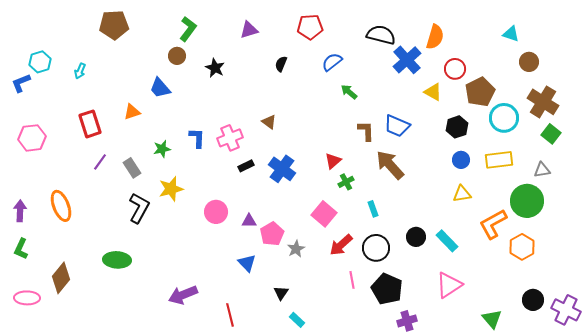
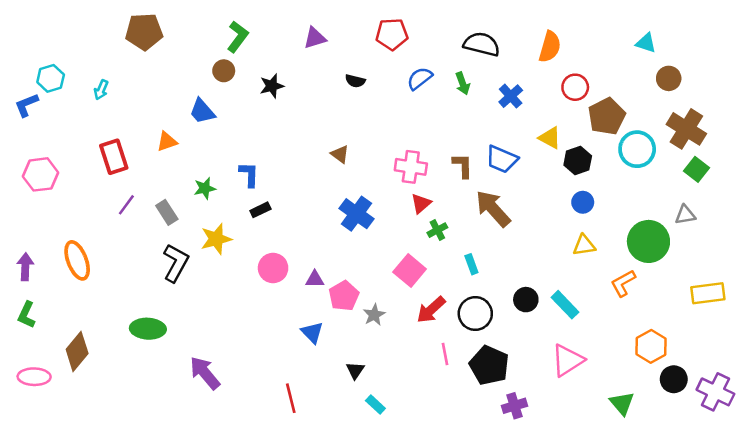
blue cross: (407, 60) -> (511, 96), moved, size x0.7
black semicircle: (281, 64) -> (355, 81), turned -98
black star: (215, 68) -> (272, 86), turned 30
green arrow: (349, 92) -> (463, 83), moved, turned -150
yellow triangle: (433, 92) -> (550, 138), moved
pink cross: (230, 138) -> (411, 167), moved, turned 30
yellow rectangle: (499, 160) -> (708, 293), moved
black rectangle: (246, 166) -> (260, 210), moved
green circle: (527, 201) -> (648, 241), moved
orange L-shape: (493, 224) -> (623, 283), size x0.7
orange hexagon: (522, 247) -> (651, 346), moved
purple arrow: (183, 295) -> (205, 373), moved, turned 72

